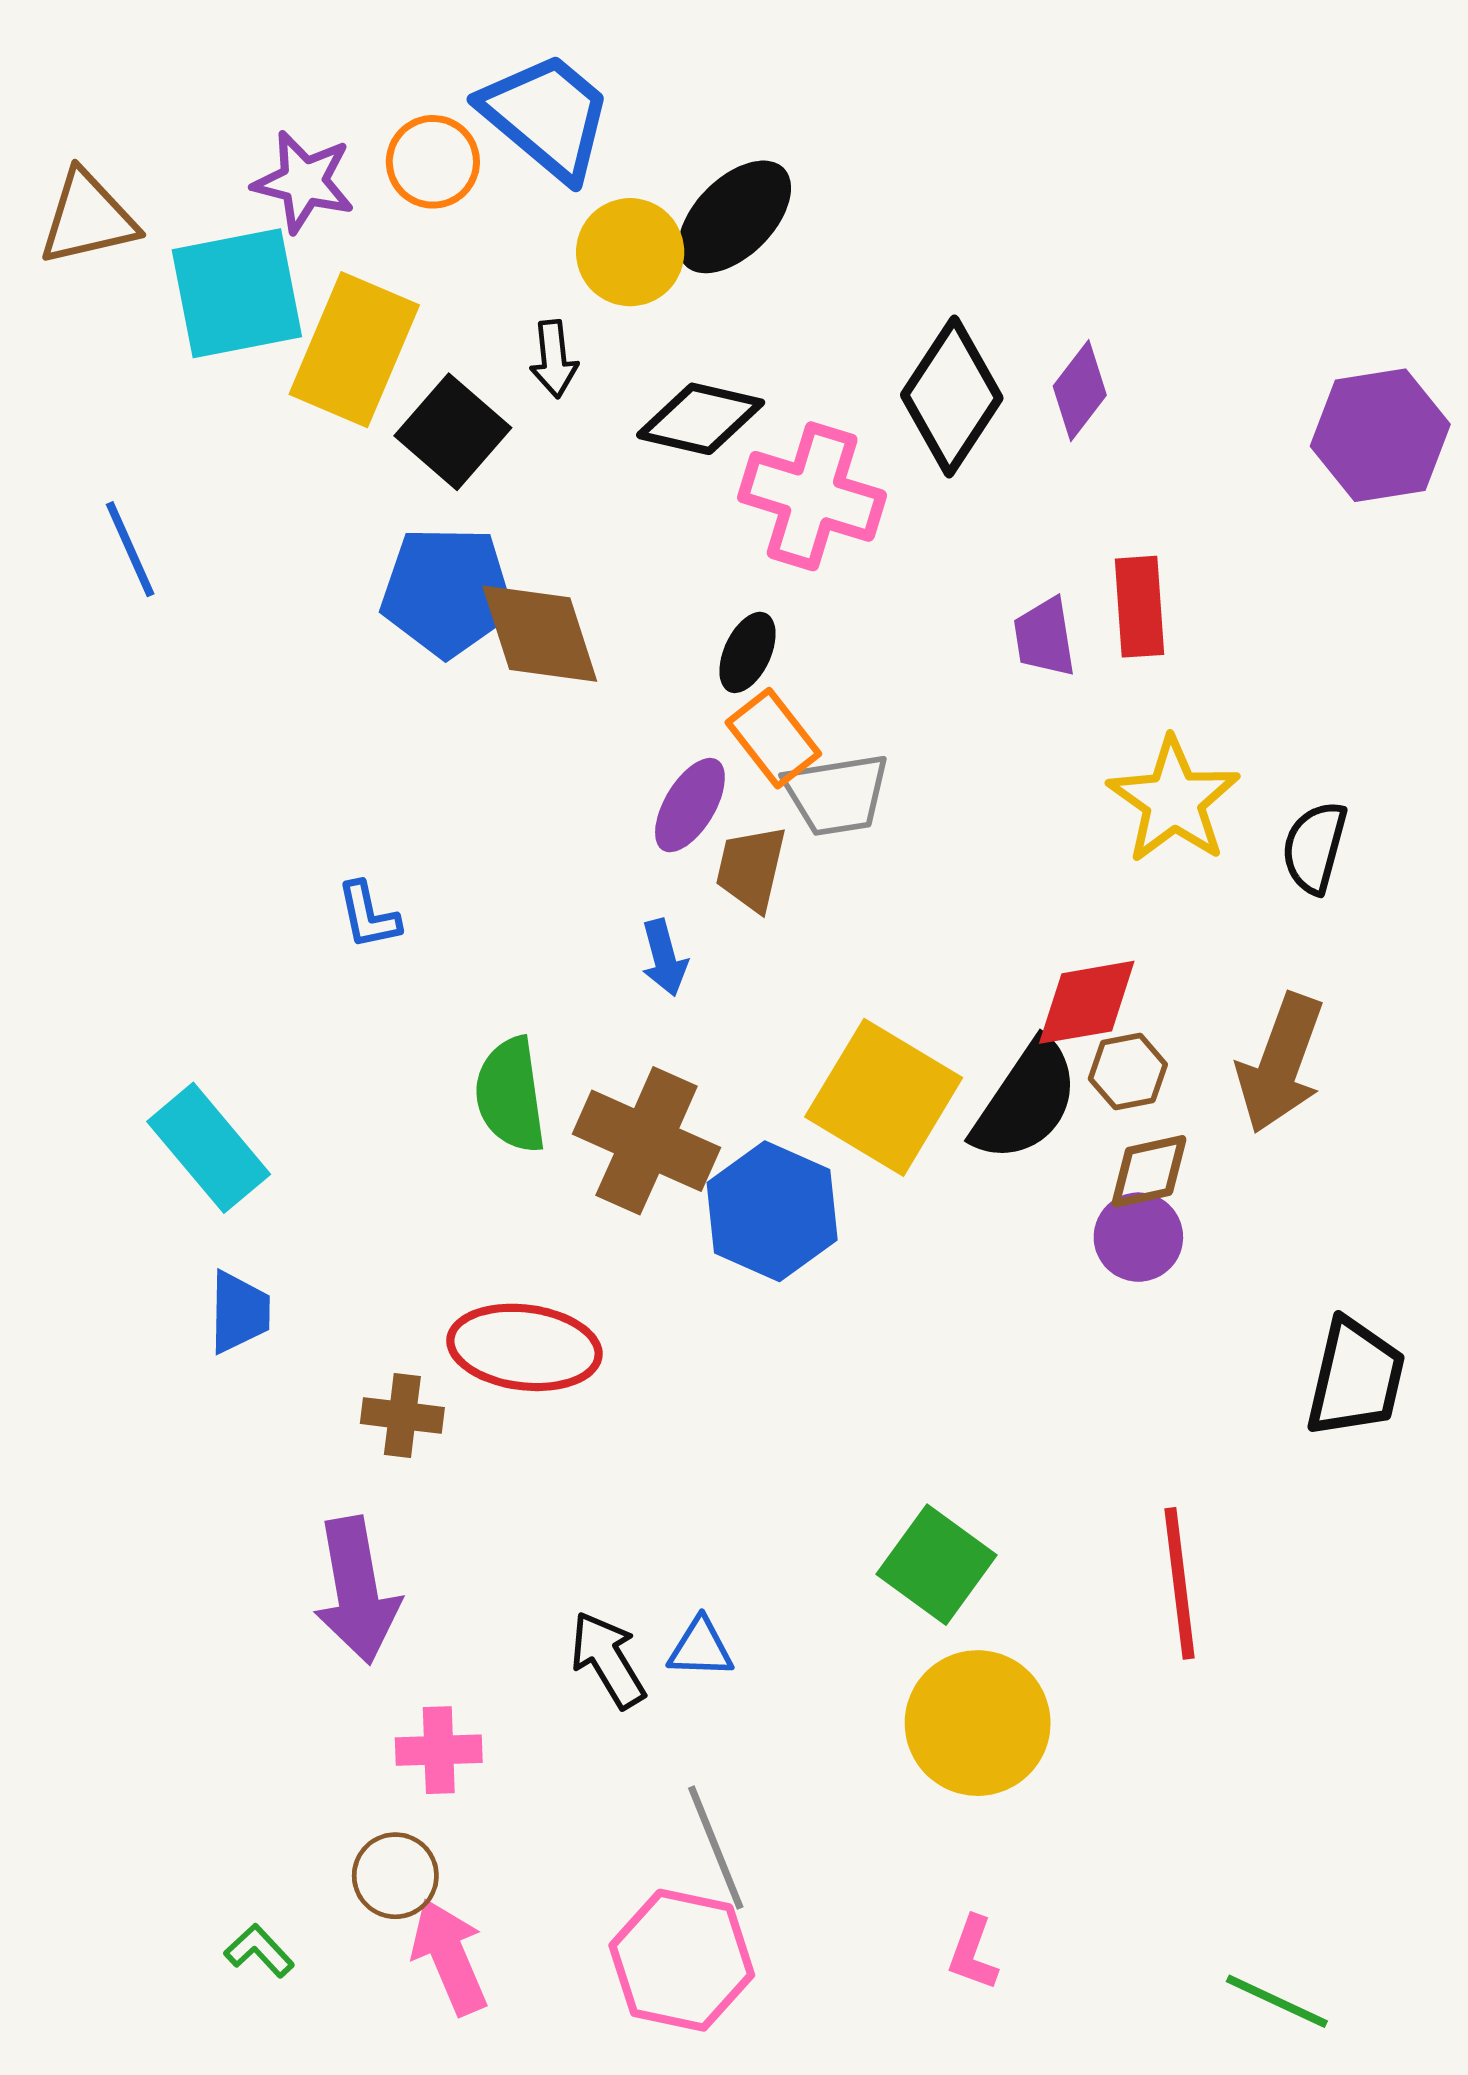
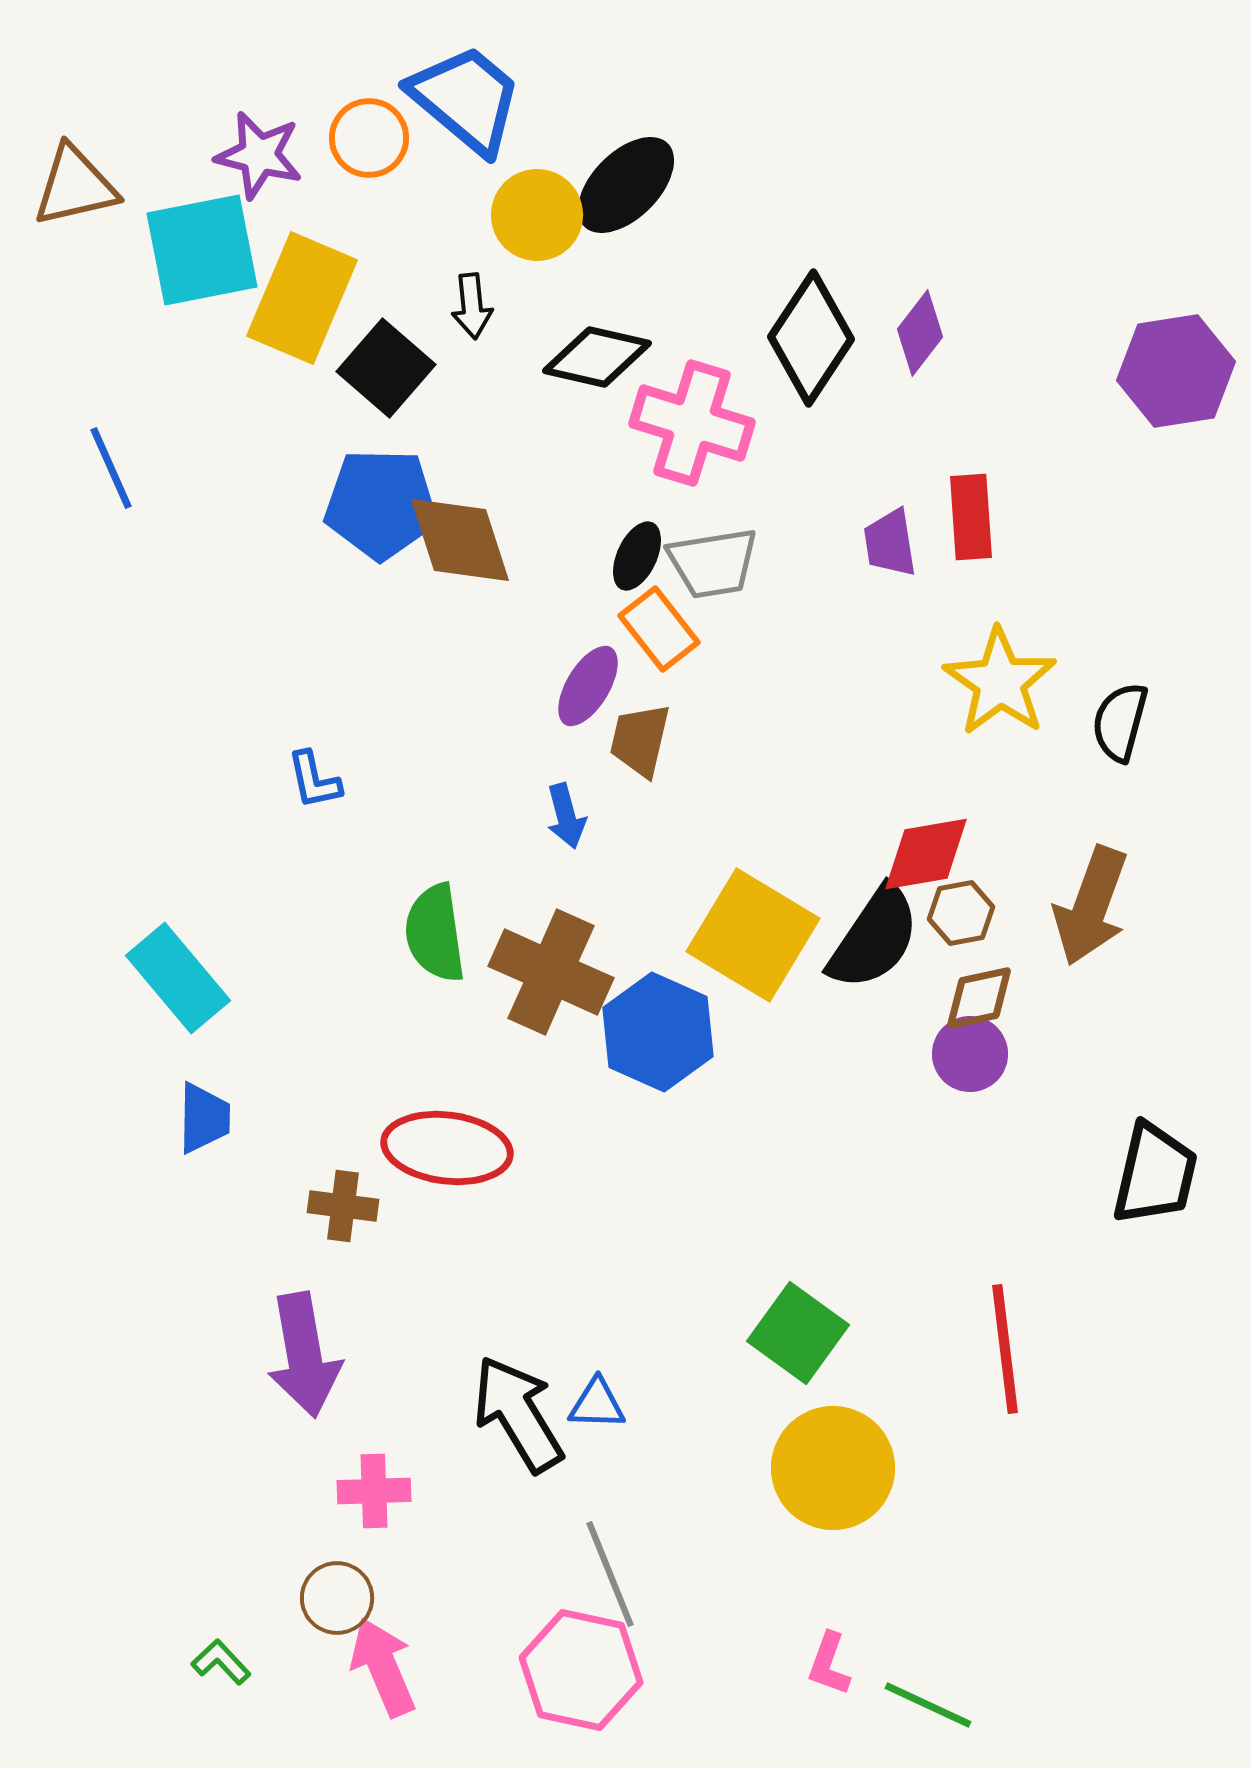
gray trapezoid: (837, 795) -> (713, 563), moved
black arrow: (608, 1660) -> (518, 1414), size x1.4
green line: (1277, 2001) -> (928, 1705), moved

